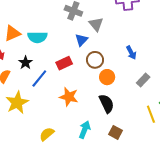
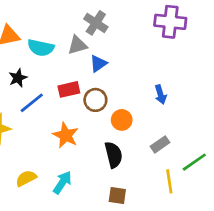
gray triangle: (96, 24) -> (77, 45), moved, turned 42
brown circle: (95, 60) -> (95, 100), moved
gray rectangle: (143, 80) -> (160, 144), moved
cyan arrow: (85, 130) -> (62, 182), moved
brown square: (116, 132) -> (117, 195), turned -32

